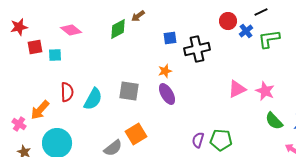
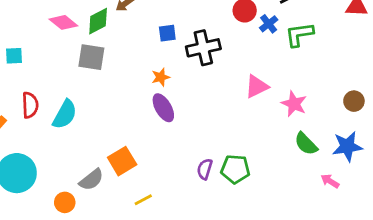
pink diamond: (71, 30) -> (63, 22), moved
pink triangle: (237, 89) -> (257, 86), moved
gray square: (129, 91) -> (91, 57), moved

